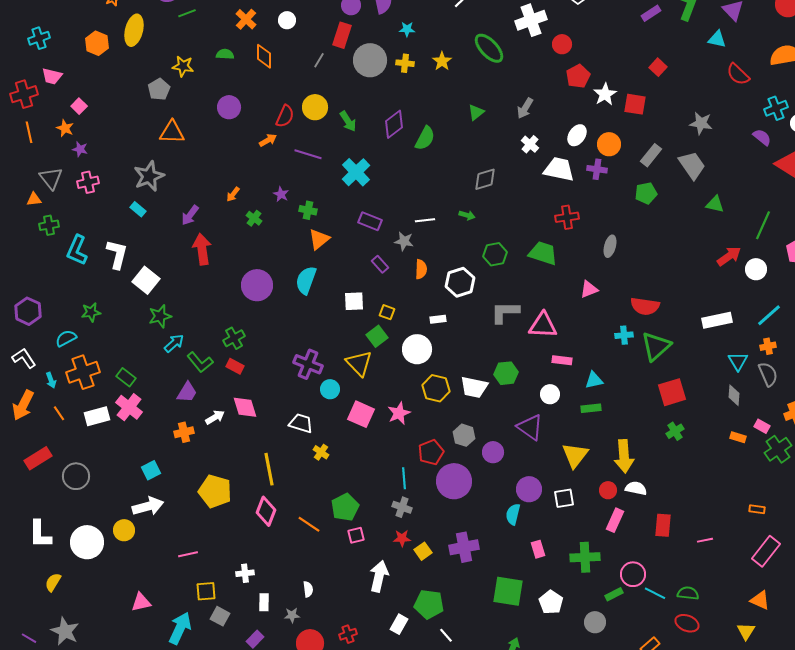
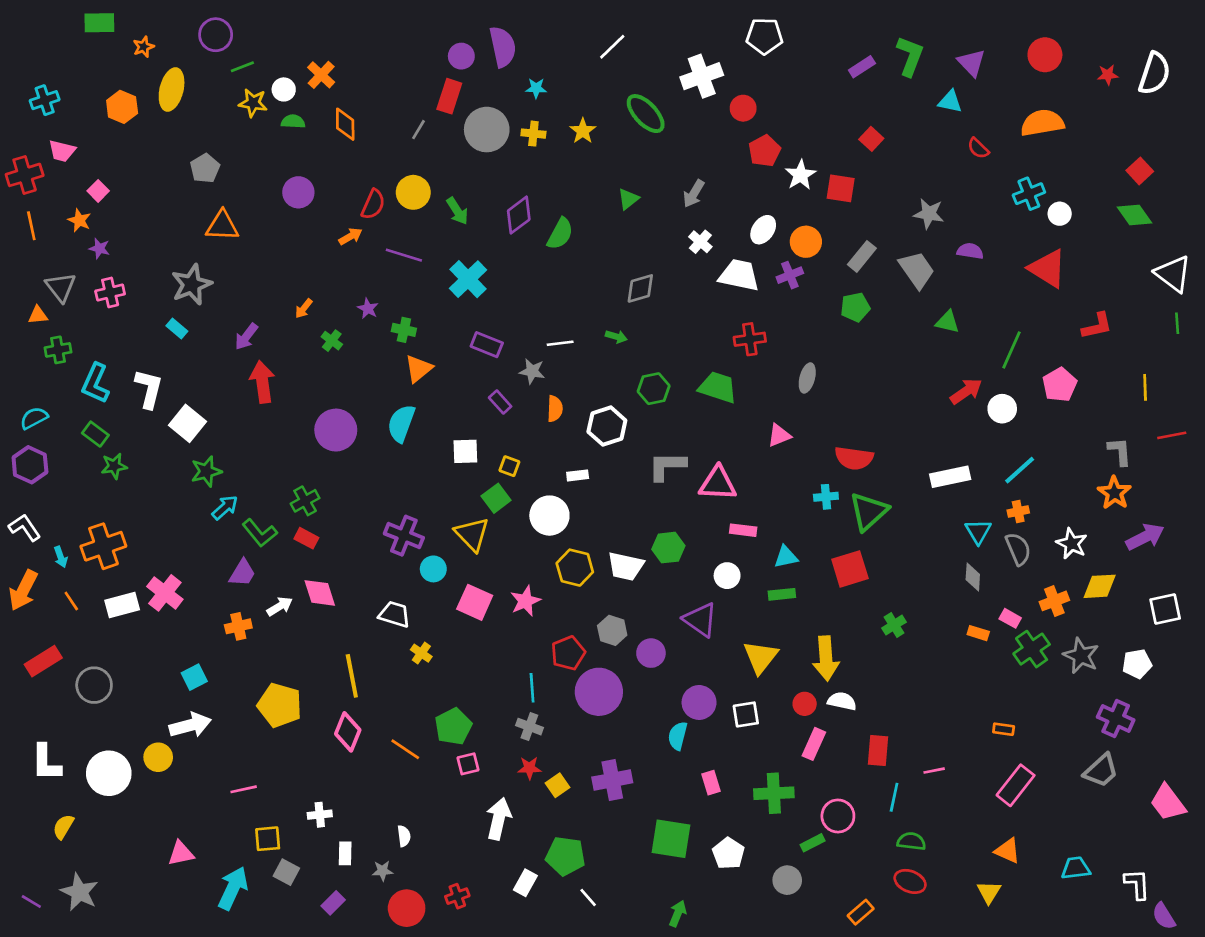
white circle: (287, 20) -> (284, 89), moved
yellow star: (183, 66) -> (253, 103), moved
red semicircle: (738, 74) -> (978, 148), size x0.7
purple semicircle: (762, 137) -> (970, 251), moved, turned -30
purple cross: (597, 169) -> (790, 275), turned -30
cyan semicircle: (66, 338) -> (34, 418), moved
green rectangle: (126, 377) -> (95, 434), moved
red square: (672, 392) -> (850, 569), moved
cyan line: (655, 593) -> (894, 797), moved, turned 75

